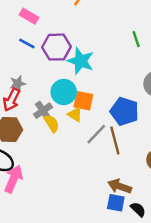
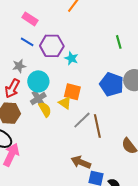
cyan star: (81, 61) -> (71, 58), size x0.6
gray star: (18, 83) -> (19, 66), moved
cyan circle: (64, 92) -> (38, 81), moved
blue pentagon: (124, 111) -> (112, 84), moved
brown arrow: (120, 186) -> (81, 162), moved

